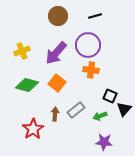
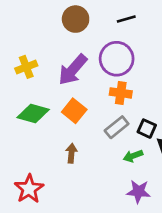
gray rectangle: (76, 110) -> (117, 127), moved
red star: (33, 129) -> (29, 189), moved

